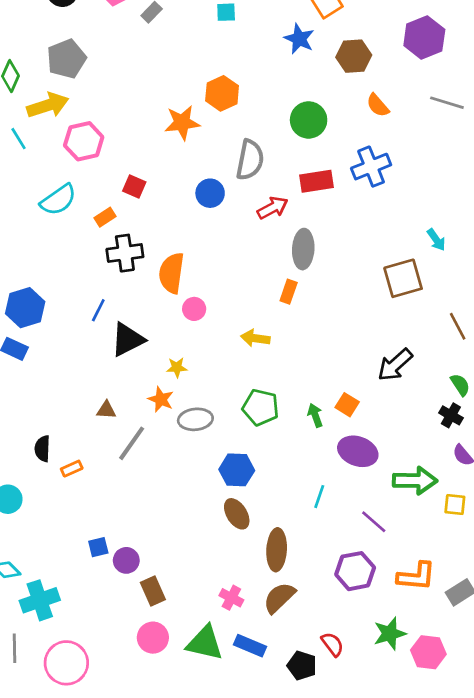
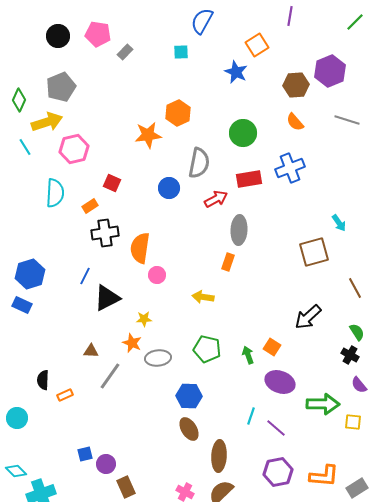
brown hexagon: (354, 56) -> (296, 85), moved
cyan semicircle: (58, 200) -> (55, 193), turned -52
purple line: (374, 522) -> (276, 428), moved

